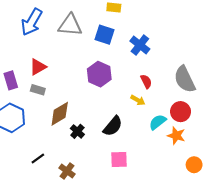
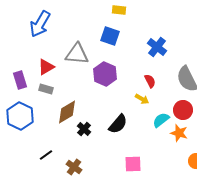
gray triangle: (70, 25) -> (77, 54), moved
blue cross: (140, 45) -> (157, 47), moved
pink square: (119, 160) -> (133, 164), moved

